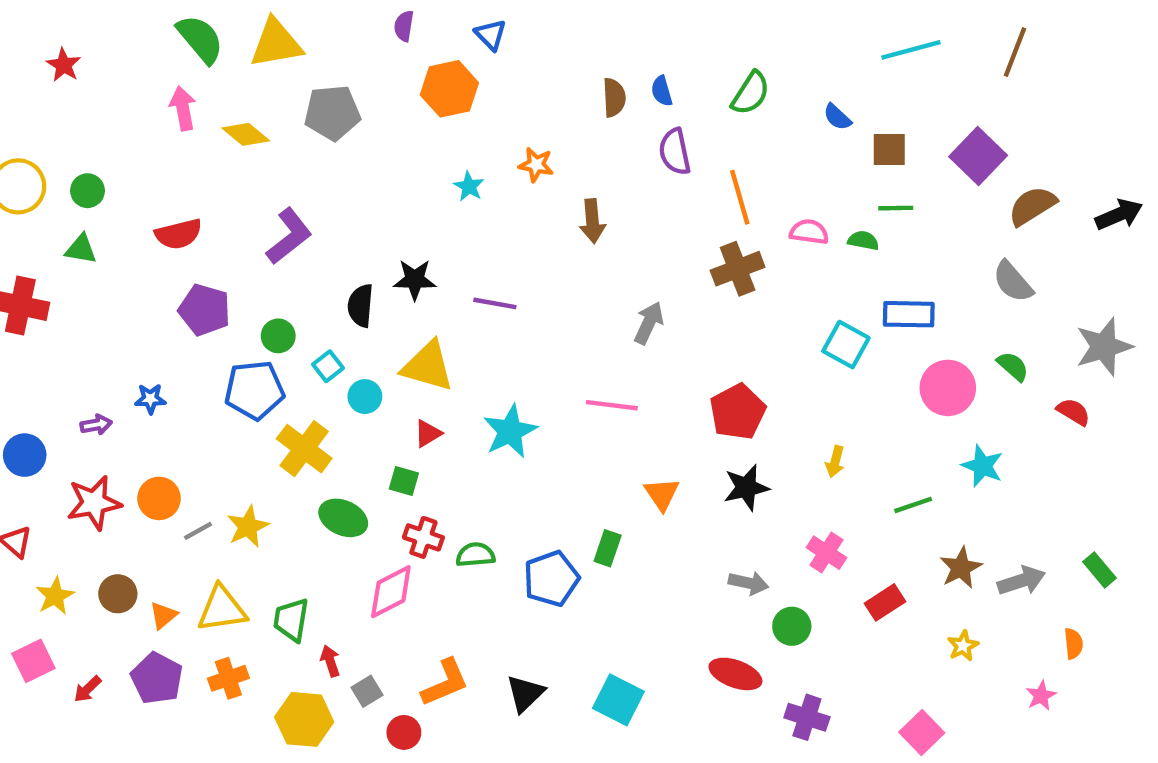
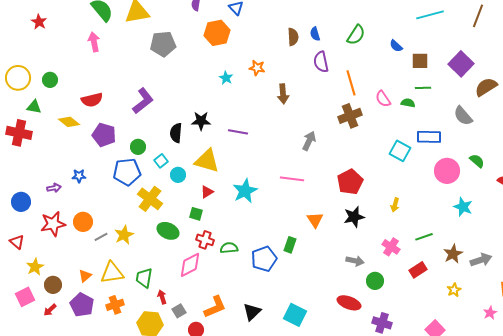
yellow diamond: (246, 134) -> (69, 122), moved
pink semicircle: (809, 232) -> (383, 99), turned -132
green triangle: (81, 249) -> (34, 107), moved
gray semicircle: (1013, 282) -> (463, 116), moved
green line: (913, 505) -> (424, 237), moved
brown circle: (118, 594) -> (53, 285), moved

